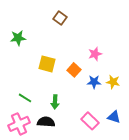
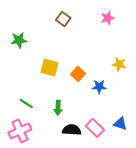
pink star: (95, 54) -> (108, 18), moved
yellow star: (113, 82) -> (119, 64), moved
black semicircle: (46, 122) -> (72, 130), moved

